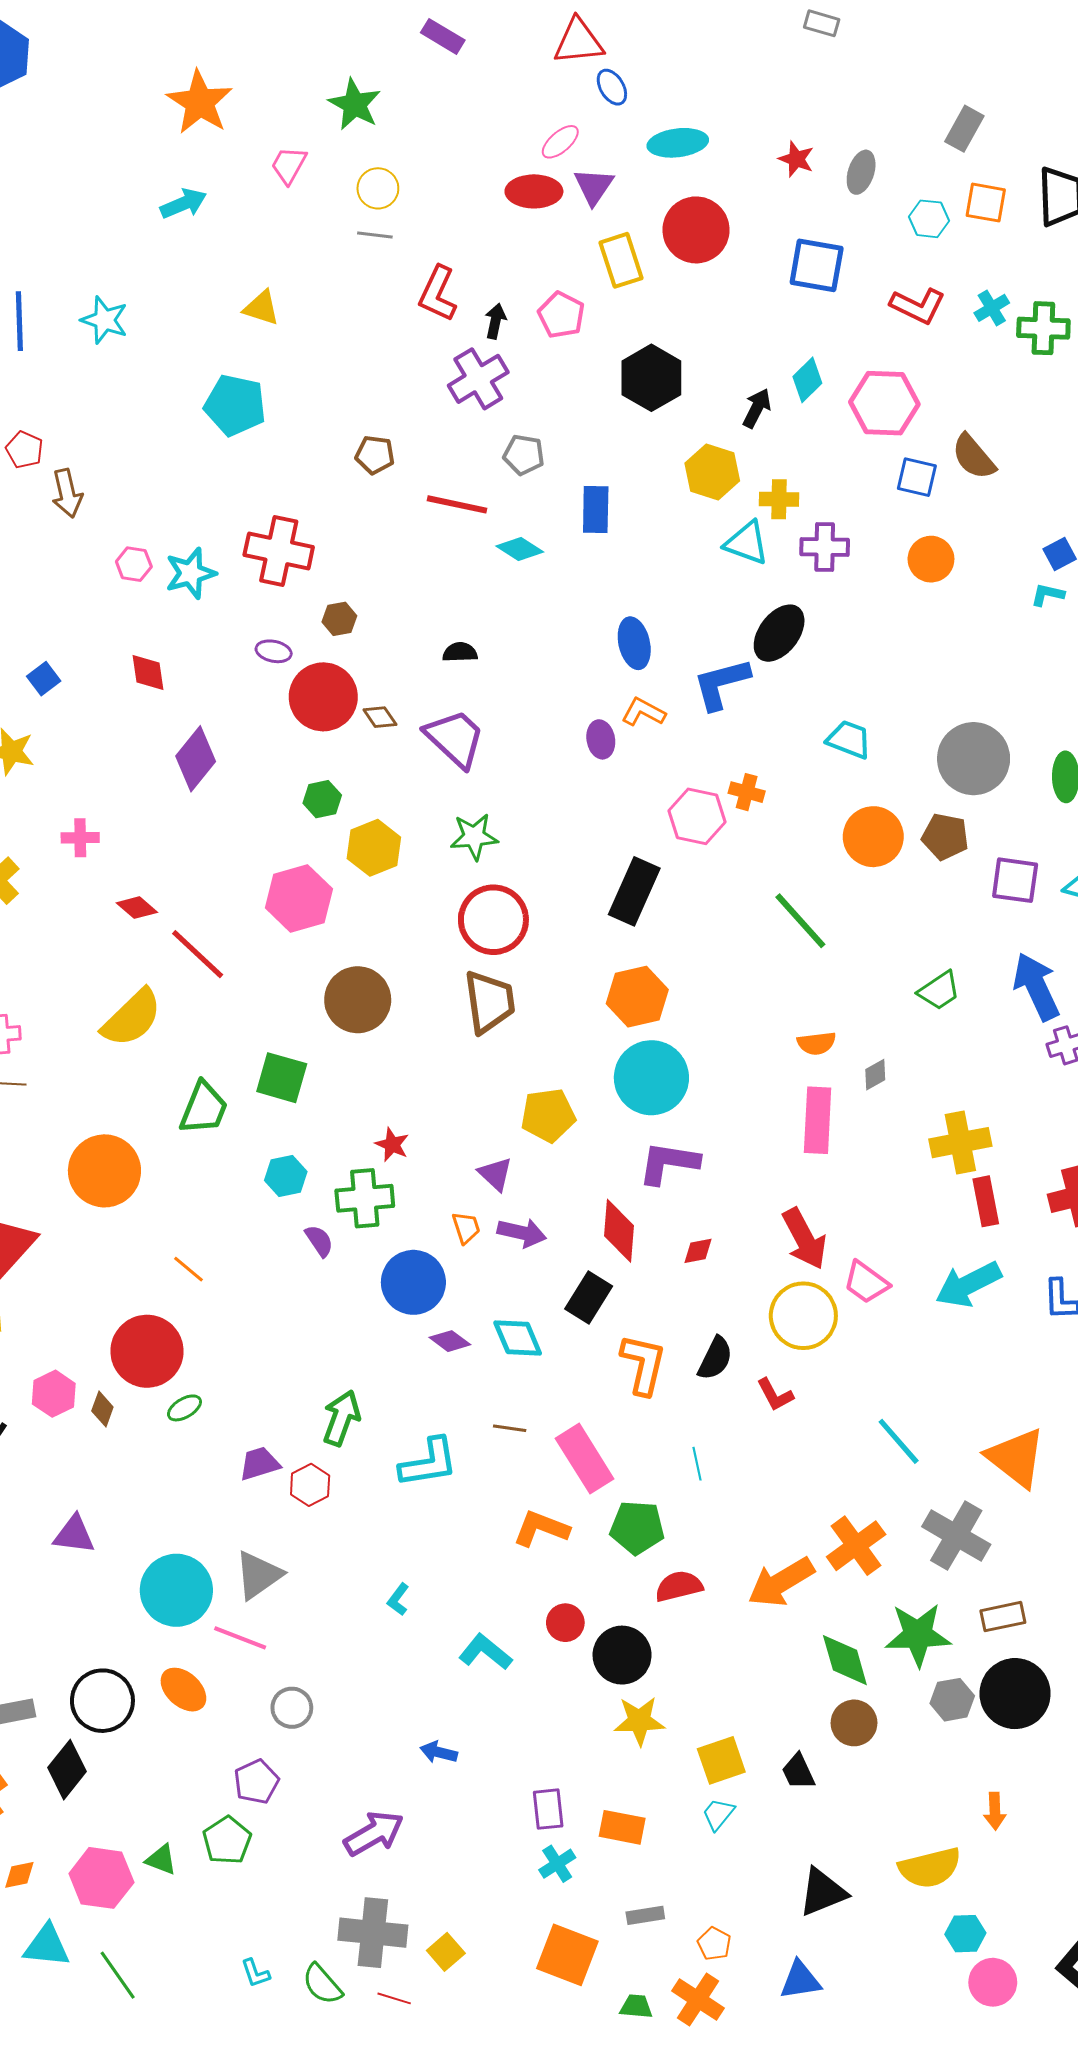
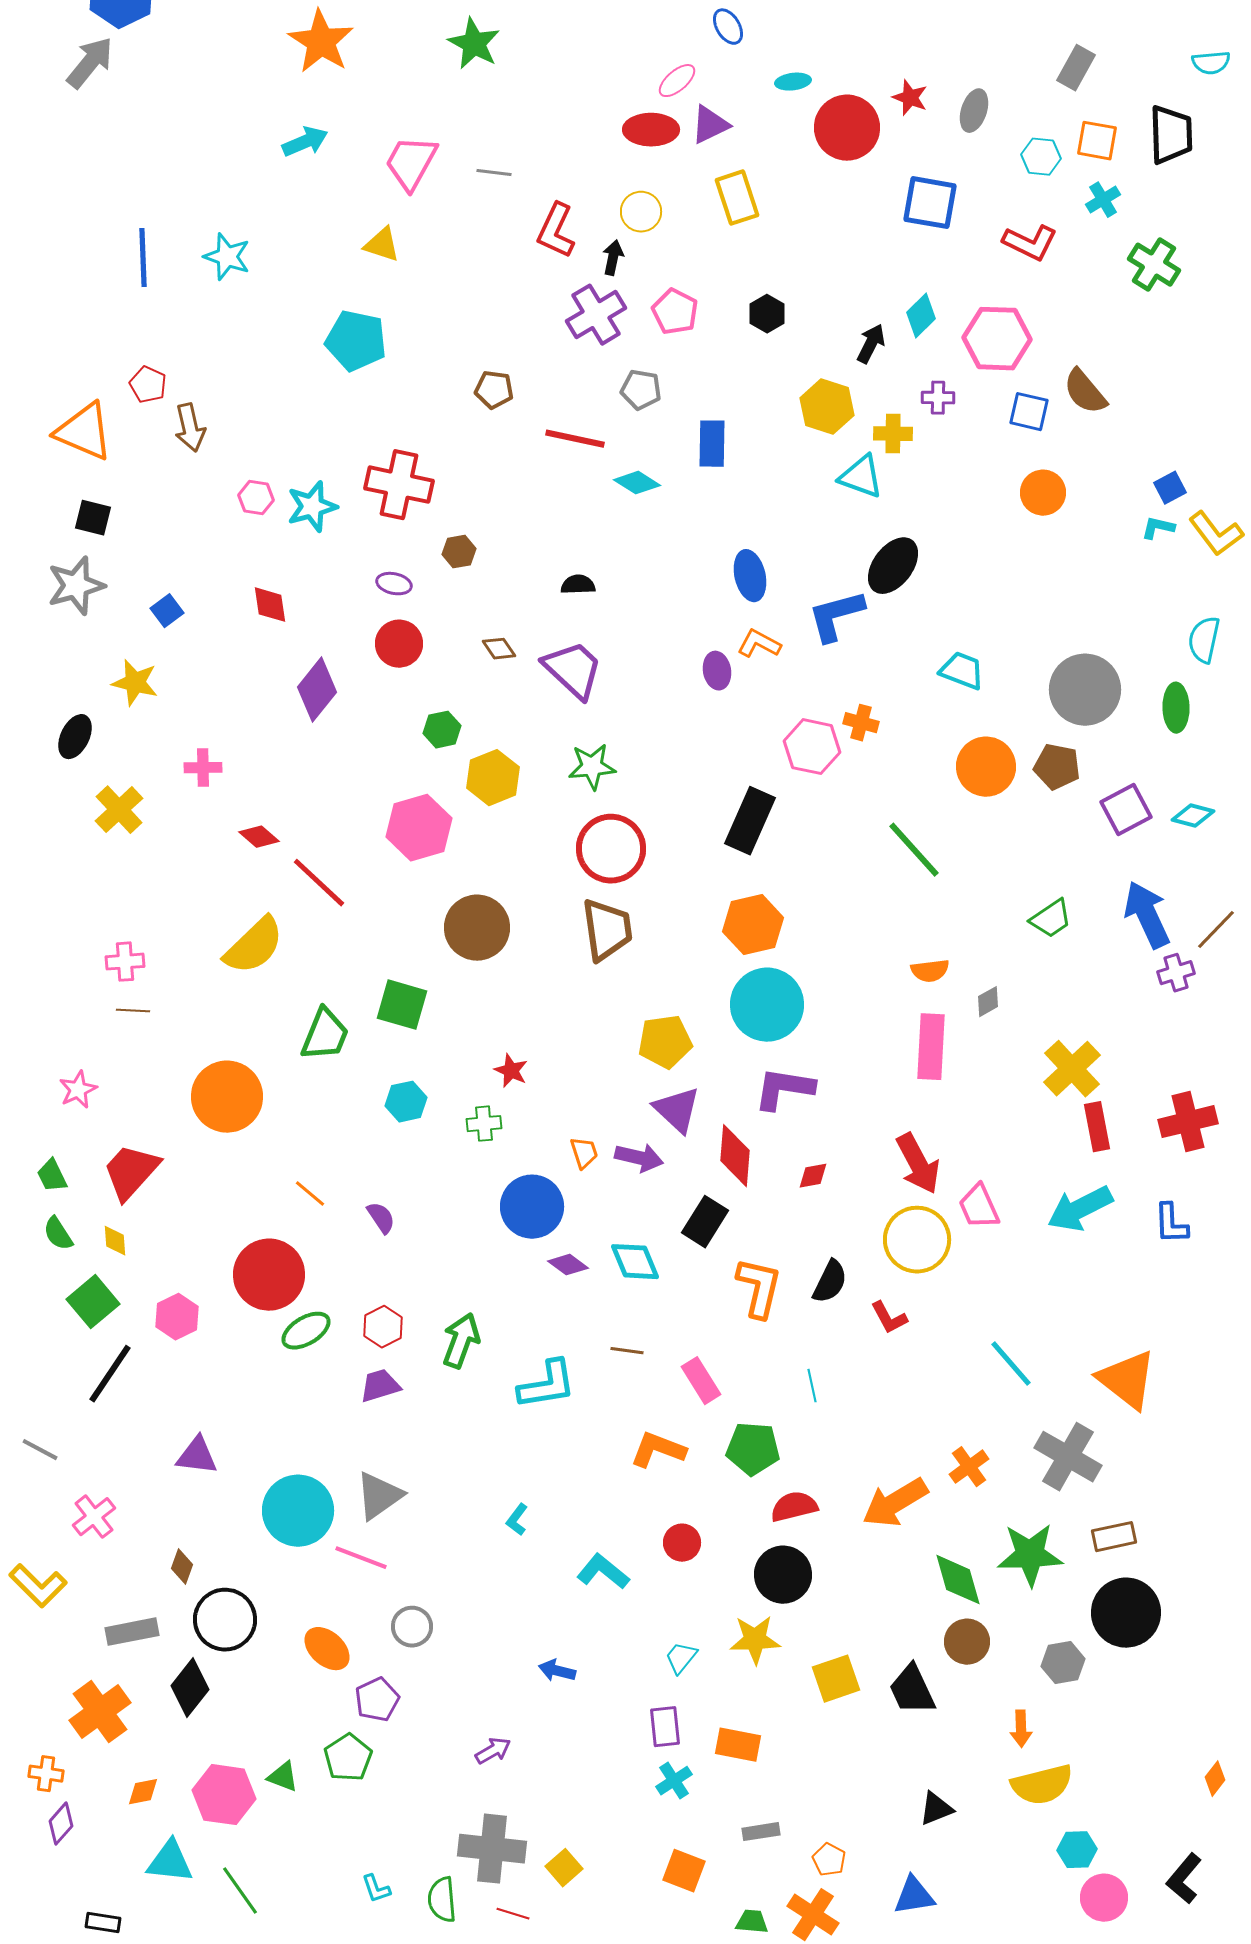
cyan ellipse: (678, 143) -> (793, 82), size x0.6
pink trapezoid: (289, 165) -> (411, 163), moved, size x1.5
purple triangle: (594, 186) -> (710, 125), turned 30
yellow circle: (378, 188) -> (641, 212), moved
red circle: (696, 230) -> (847, 128), moved
cyan cross: (992, 308) -> (1103, 200), moved
pink pentagon: (561, 315) -> (675, 312), moved
green cross: (1043, 328) -> (1154, 265), turned 30
black hexagon: (651, 378) -> (767, 314), size x0.6
purple cross: (825, 547) -> (938, 398), moved, size x0.7
red circle: (323, 697) -> (399, 644), moved, size x0.7
purple square: (1015, 880) -> (1126, 810), turned -36
yellow cross: (960, 1143) -> (1072, 1069), turned -32
purple triangle: (495, 1174) -> (677, 1110), moved, size x1.4
green cross: (365, 1198) -> (484, 1124), size x0.6
purple semicircle: (319, 1241) -> (381, 1218), moved
pink trapezoid: (866, 1282) -> (979, 1207), turned 30
green ellipse: (184, 1408) -> (306, 1331), size x1.4
brown diamond: (102, 1409) -> (182, 1567), moved
pink rectangle: (585, 1459) -> (701, 1381), size x0.7
red hexagon: (310, 1485) -> (383, 1327), moved
orange cross: (856, 1546) -> (969, 1467), size x0.7
black circle: (622, 1655) -> (783, 1575), moved
orange ellipse: (183, 1690) -> (327, 1649), moved
gray hexagon: (952, 1700) -> (1063, 1663), moved
black trapezoid: (798, 1772) -> (912, 1690), size x1.4
orange arrow: (995, 1811) -> (1021, 1729), moved
cyan trapezoid: (718, 1814) -> (681, 1658), moved
purple arrow: (374, 1833) -> (493, 1751), size x0.6
black triangle: (823, 1892) -> (936, 1809), size x0.7
orange square: (567, 1955) -> (684, 1871), size x0.7
green semicircle: (322, 1984) -> (442, 1900), turned 36

